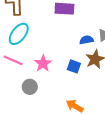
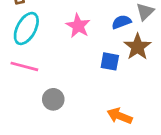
pink star: (43, 63) -> (78, 26), moved

